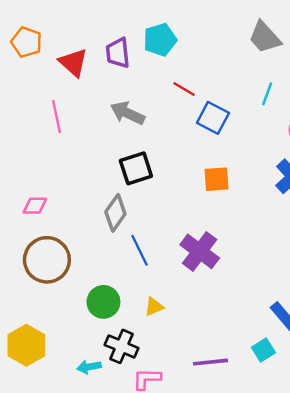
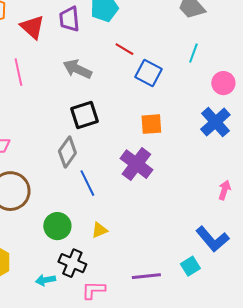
purple cross: (200, 251) -> (136, 164), moved

